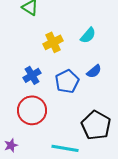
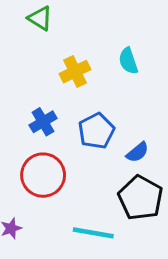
cyan semicircle: (88, 35) -> (128, 61), turned 120
blue semicircle: (94, 71) -> (137, 152), moved

